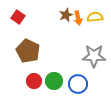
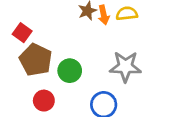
red square: (18, 17) -> (22, 33), moved
green circle: (54, 81) -> (70, 71), moved

